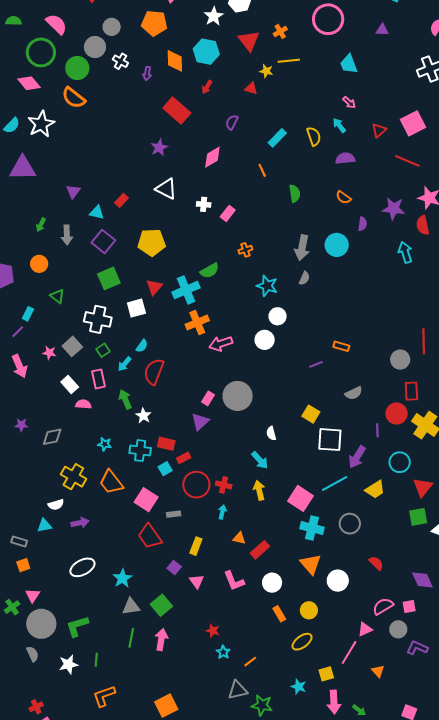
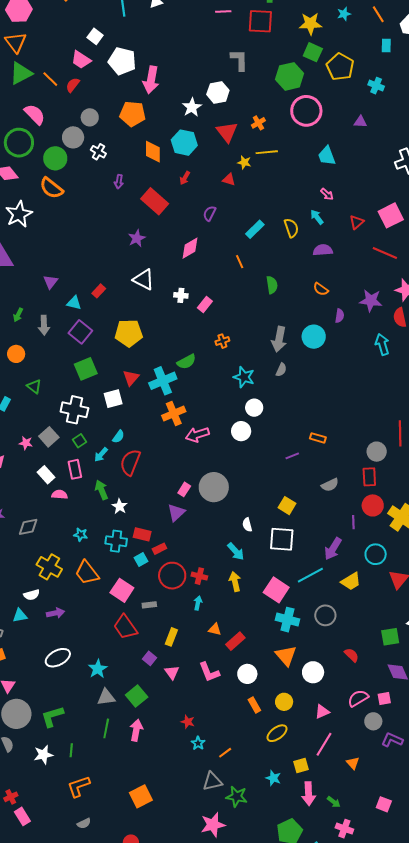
purple arrow: (147, 74) -> (119, 182), moved
red rectangle: (411, 391) -> (369, 477), moved
white square: (330, 440) -> (282, 539), moved
green square: (418, 517) -> (390, 637), moved
pink triangle: (365, 629) -> (322, 712), moved

